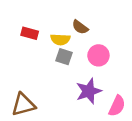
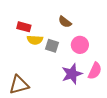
yellow semicircle: (60, 39) -> (35, 40), moved
pink semicircle: (117, 106) -> (95, 71), moved

